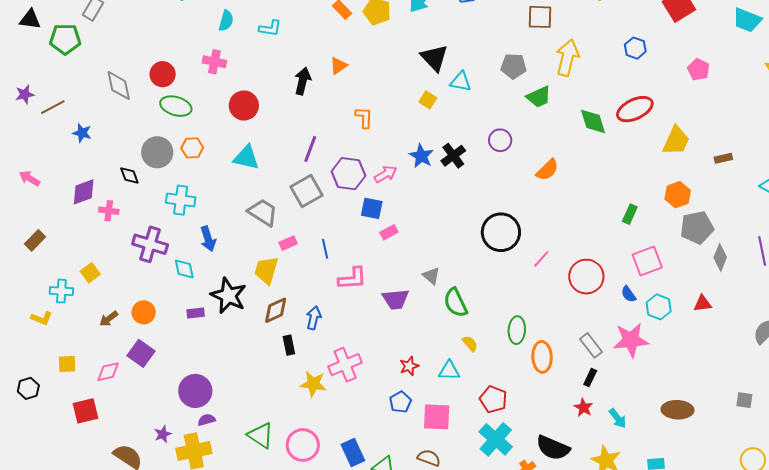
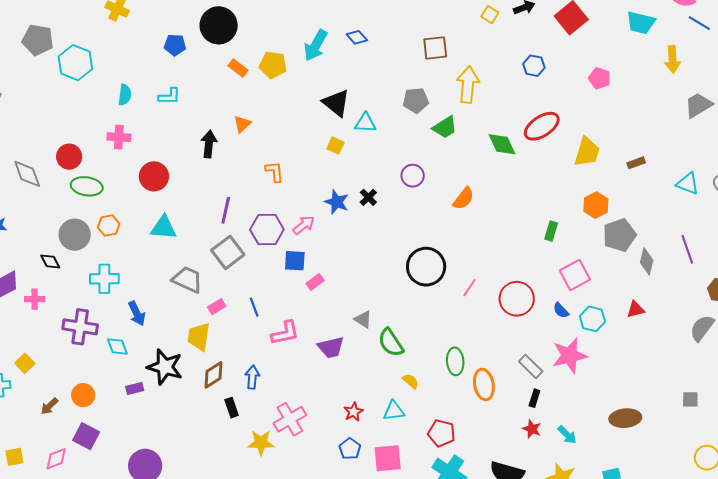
black cross: (453, 156) -> (368, 197), size x0.7

